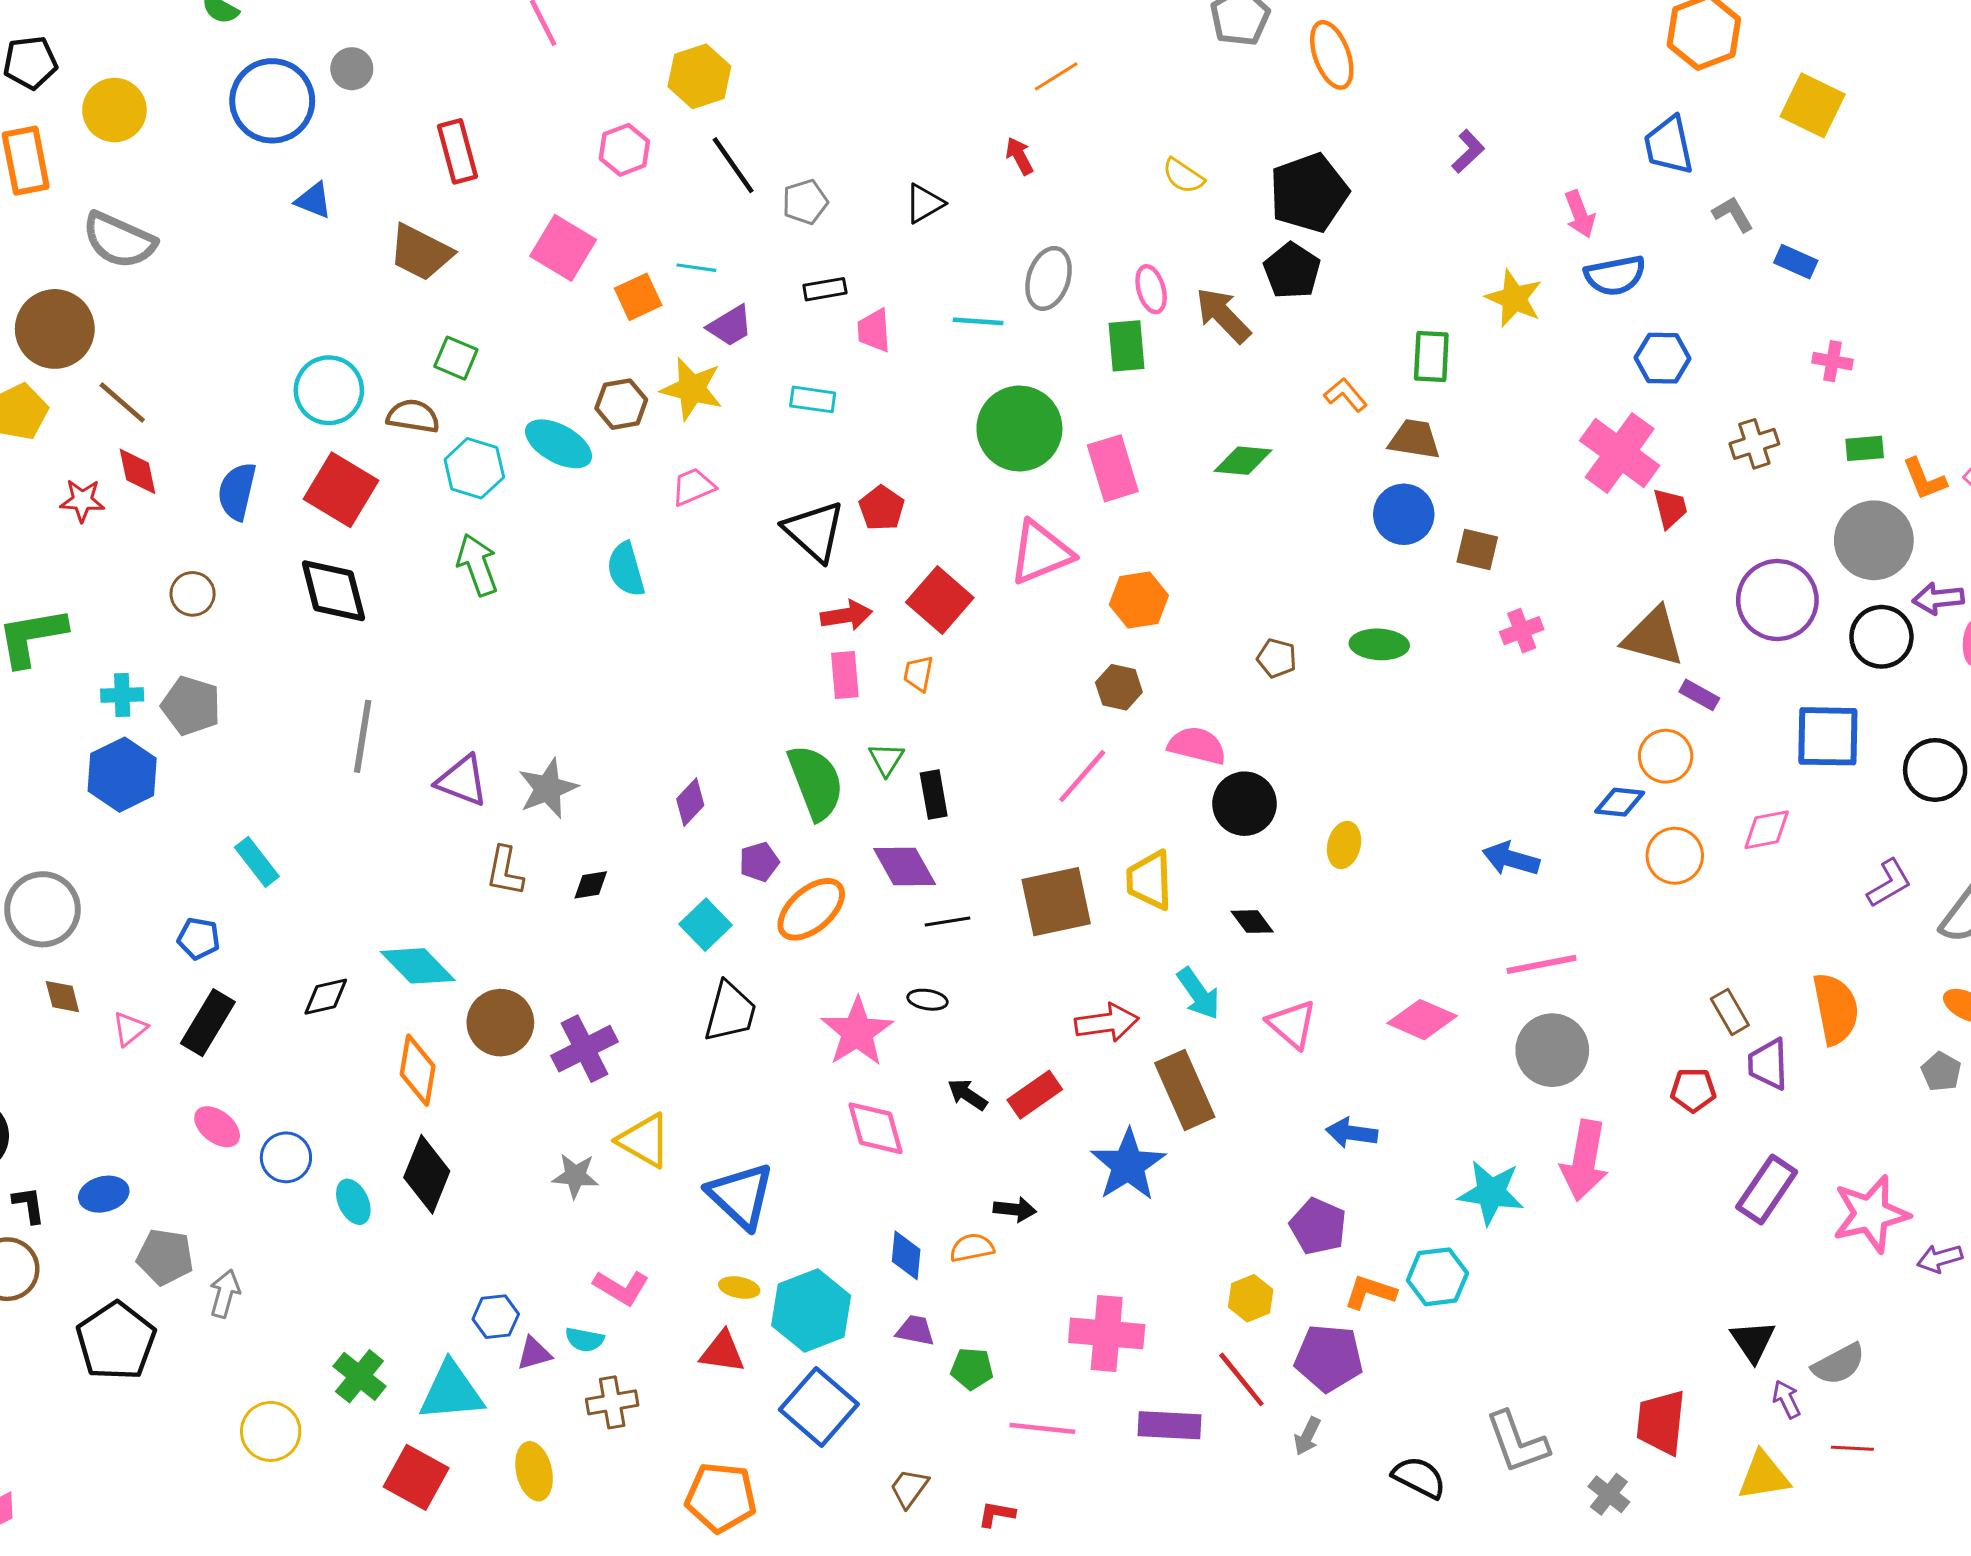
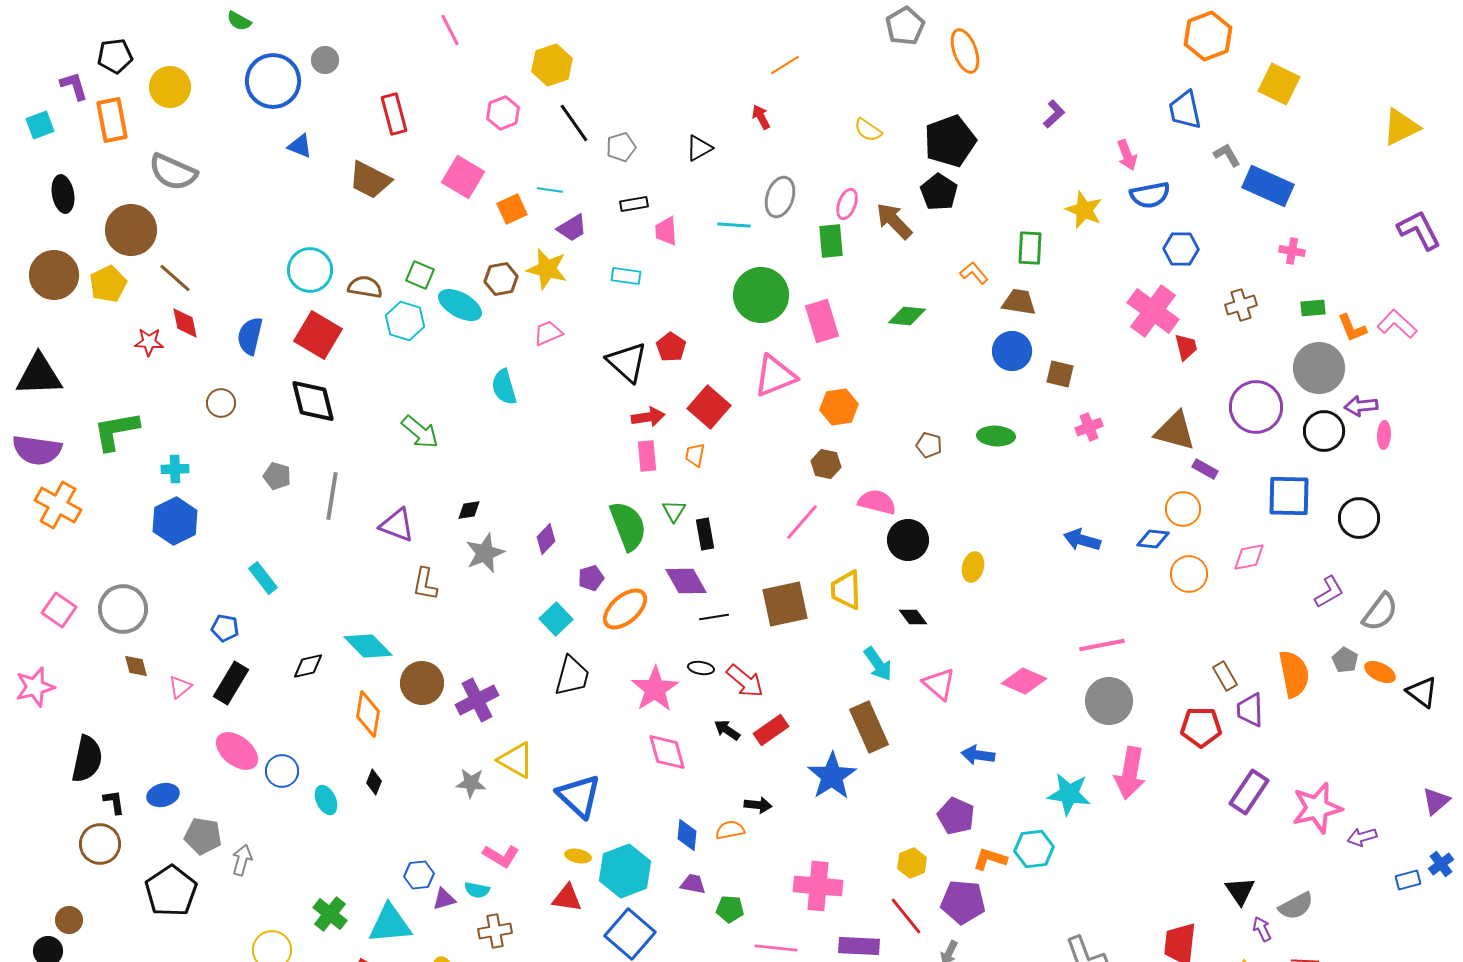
blue rectangle: (1796, 262) -> (1268, 186), size x1.8
pink ellipse: (1151, 289) -> (847, 204), turned 36
green square: (456, 358) -> (420, 275), moved
green arrow: (477, 565) -> (420, 432), moved, turned 150
gray pentagon: (191, 706) -> (277, 476), moved, size x0.7
gray star: (548, 788) -> (485, 553), moved
blue arrow: (1511, 859) -> (1082, 540), moved
black diamond: (591, 885) -> (469, 510), moved
red arrow: (1107, 1023) -> (745, 681), moved, turned 48
gray pentagon: (1941, 1072) -> (1345, 660), moved
red pentagon: (1693, 1090) -> (1201, 727), size x1.4
pink ellipse: (217, 1127) -> (237, 751), size x1.4
black diamond: (427, 1174) -> (374, 782), size x0.5

